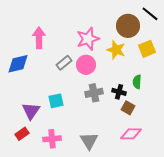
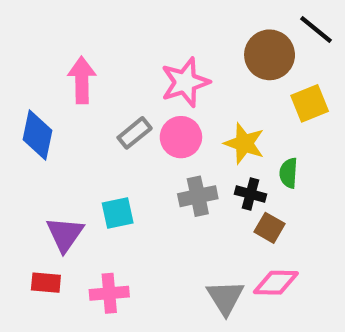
yellow star: (116, 50) -> (244, 143), moved
blue diamond: (18, 64) -> (37, 135), turned -65
red rectangle: (22, 134) -> (46, 283), turned 40
gray triangle: (89, 141) -> (225, 297), moved

